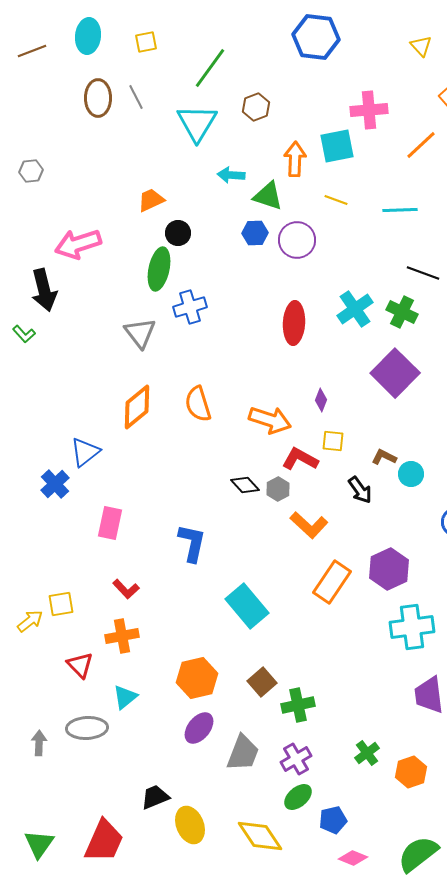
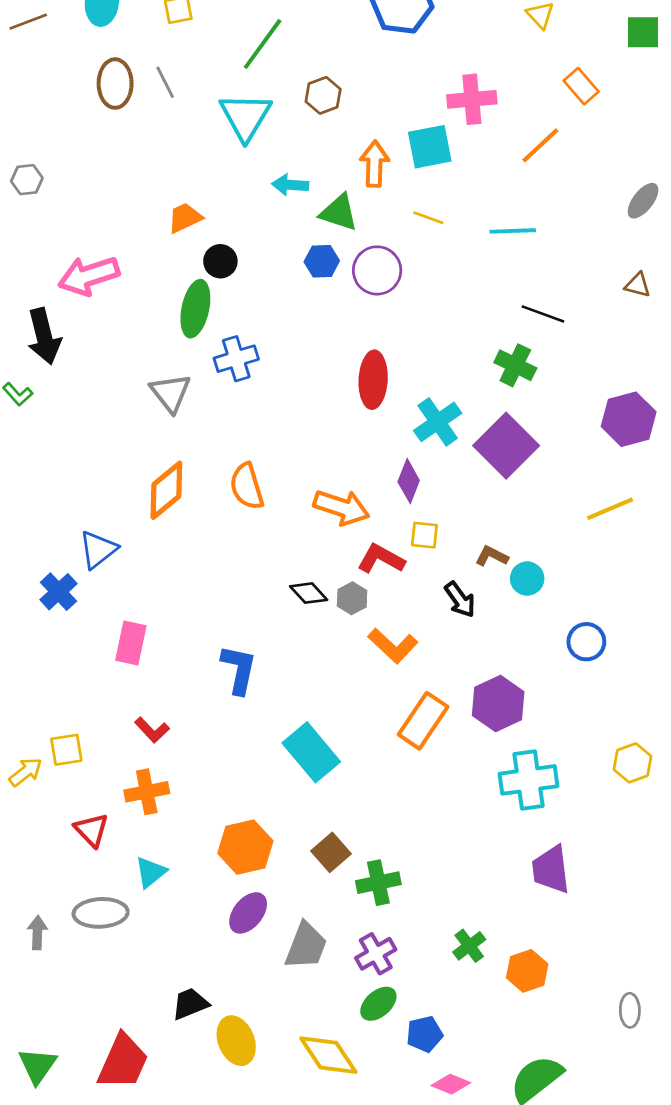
cyan cross: (355, 309) -> (438, 422), moved
purple diamond: (321, 400) -> (409, 481), size x1.4

